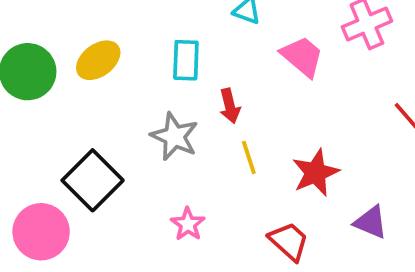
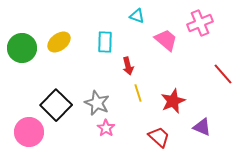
gray star: (174, 136) -> (97, 103), moved

